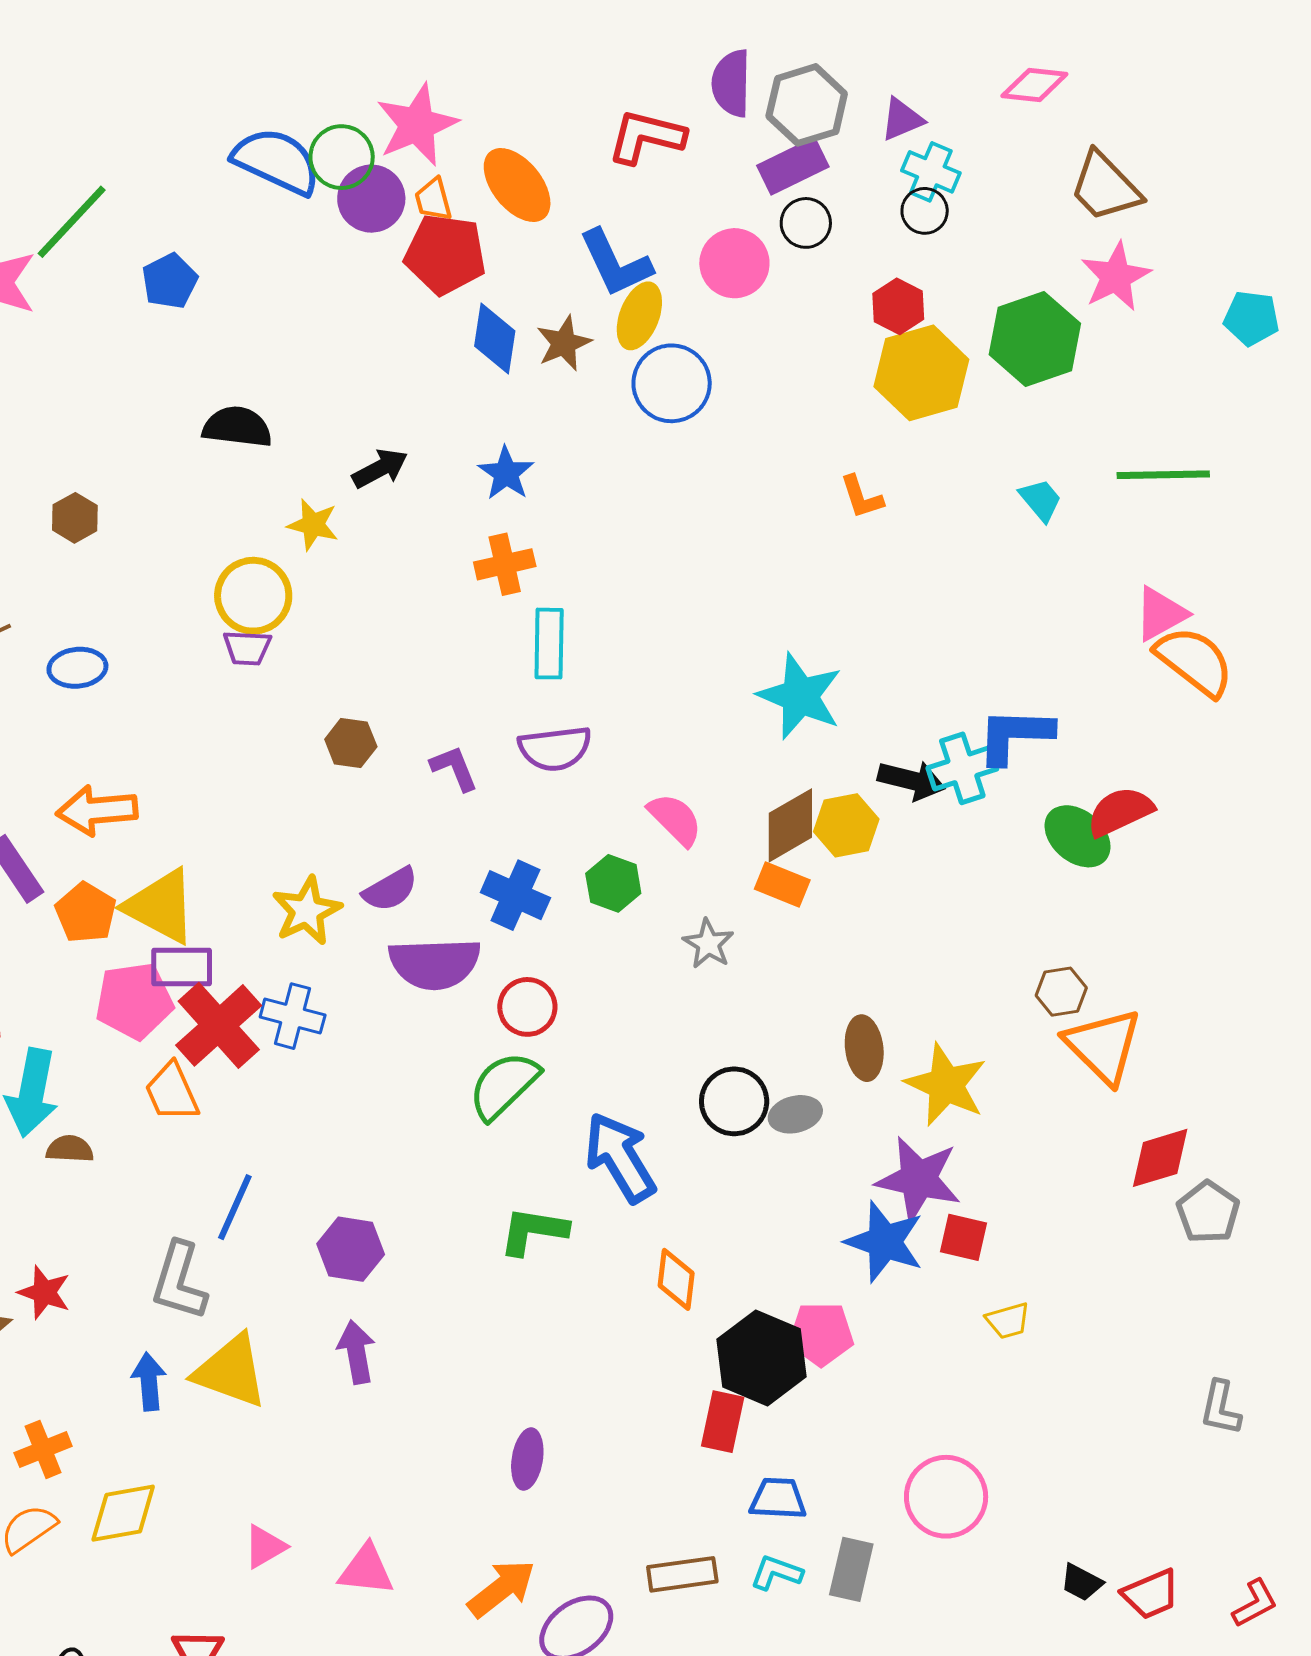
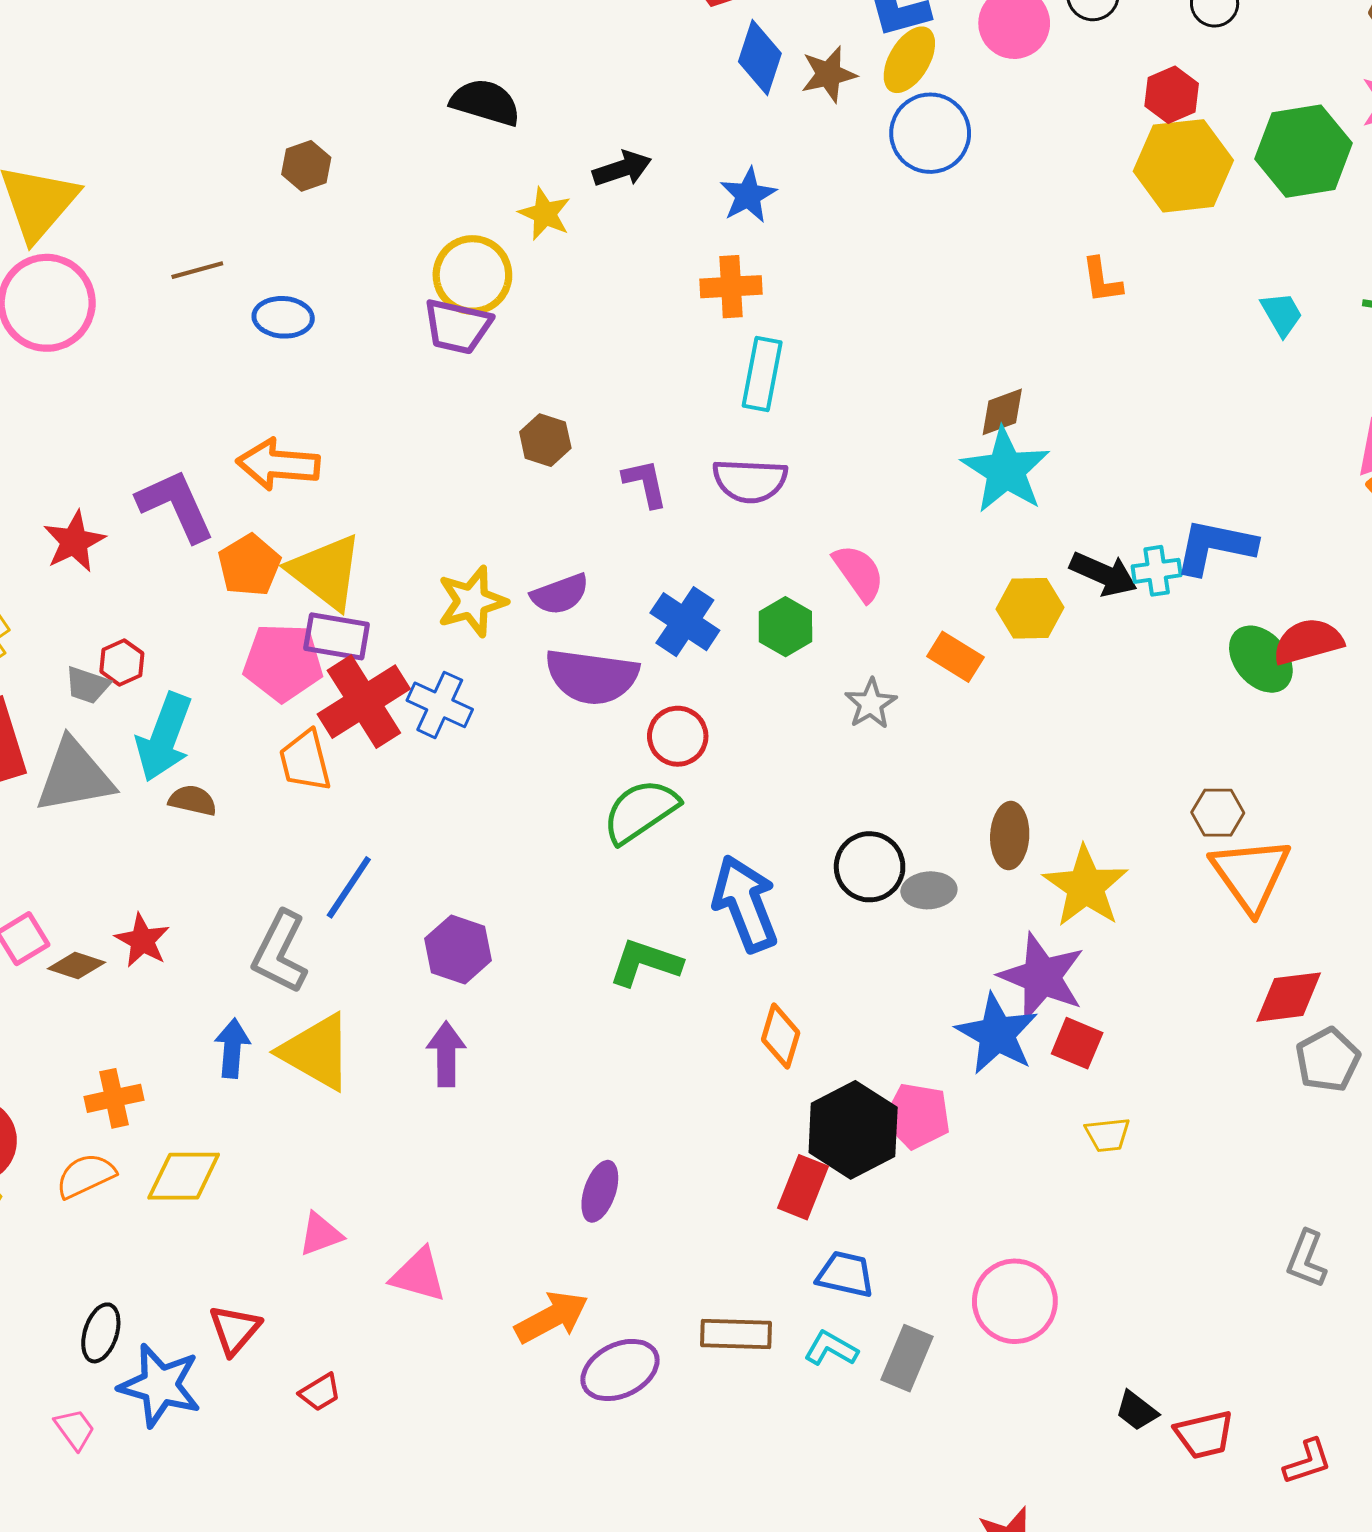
purple trapezoid: (247, 648) -> (457, 326), size x1.4
cyan cross: (962, 768) -> (1157, 571), size x0.7
brown diamond: (790, 825) -> (1002, 412), moved, size x0.7

